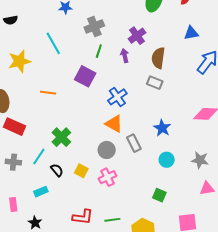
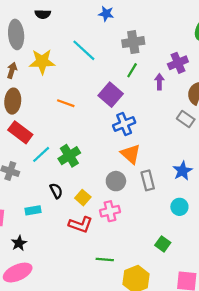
cyan line: (53, 43) -> (84, 50), turned -30
blue cross: (117, 97) -> (124, 124), moved
cyan line: (39, 156) -> (41, 154), moved
red L-shape: (83, 217) -> (81, 225), moved

